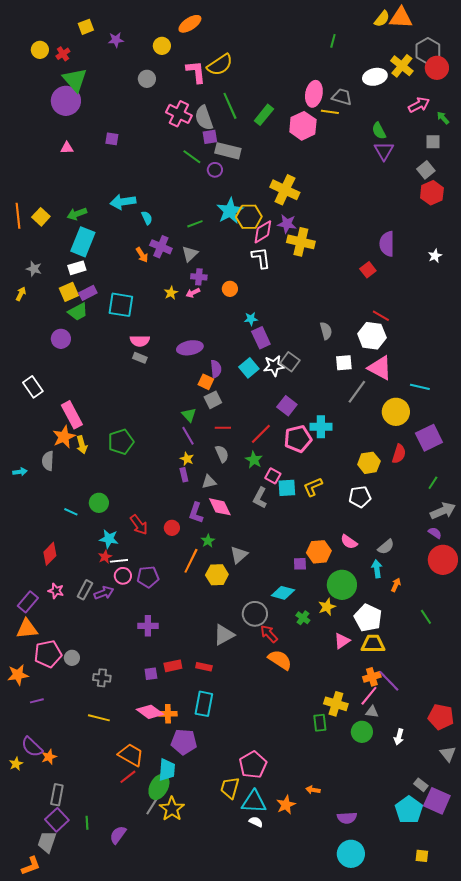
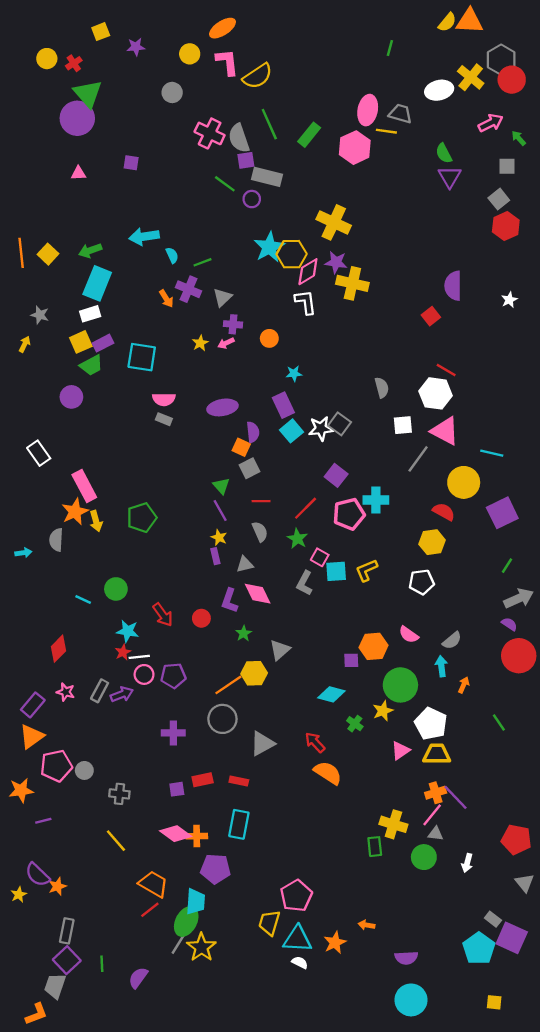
pink L-shape: (196, 72) -> (227, 62), moved
green line: (195, 224) -> (203, 262), moved
purple rectangle: (261, 338) -> (283, 405), moved
red semicircle: (399, 454) -> (444, 512), moved, turned -78
orange line: (191, 561) -> (228, 685), moved, turned 30
gray circle: (255, 614) -> (222, 719), moved
orange triangle: (27, 629) -> (32, 736), turned -30
yellow line: (99, 718) -> (116, 841), turned 35

